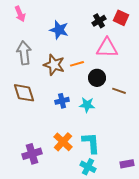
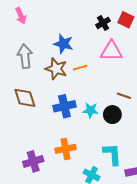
blue star: (59, 30) -> (63, 44), moved
black circle: (97, 78) -> (112, 115), moved
blue cross: (62, 101) -> (64, 106), size x1.5
orange cross: (63, 142) -> (66, 149), turned 36
cyan L-shape: (91, 143) -> (112, 154), moved

